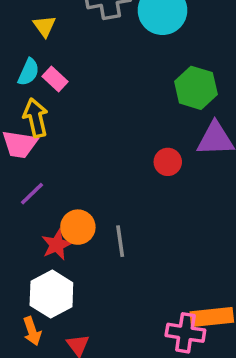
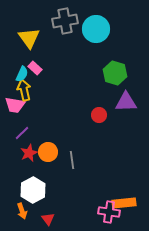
yellow triangle: (44, 26) -> (29, 38), size x1.6
cyan semicircle: (29, 72) -> (22, 74), moved
red star: (57, 245) -> (29, 153), moved

